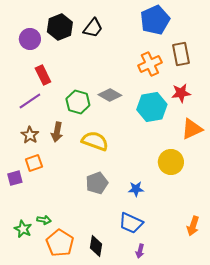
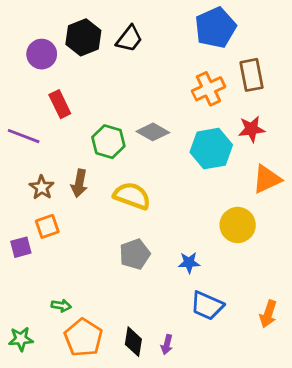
purple line: (30, 101) -> (24, 136), moved, turned 55
blue trapezoid: (131, 223) -> (207, 306), moved
green star: (23, 229) -> (21, 339), moved, turned -30
purple arrow: (140, 251) -> (167, 345), moved

